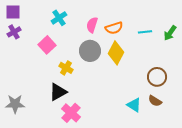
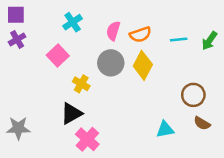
brown semicircle: (155, 101) -> (202, 123), moved
cyan triangle: (134, 105) -> (165, 129), turned -42

